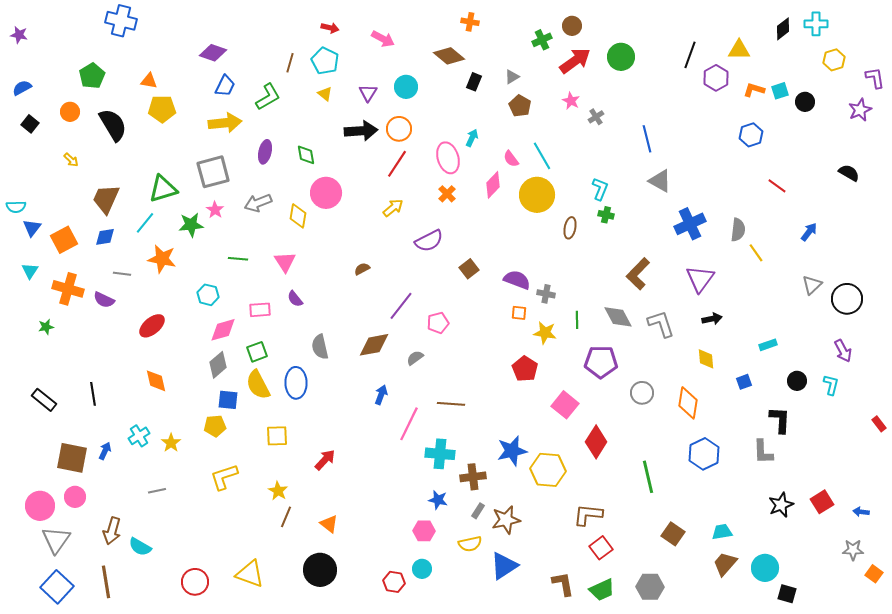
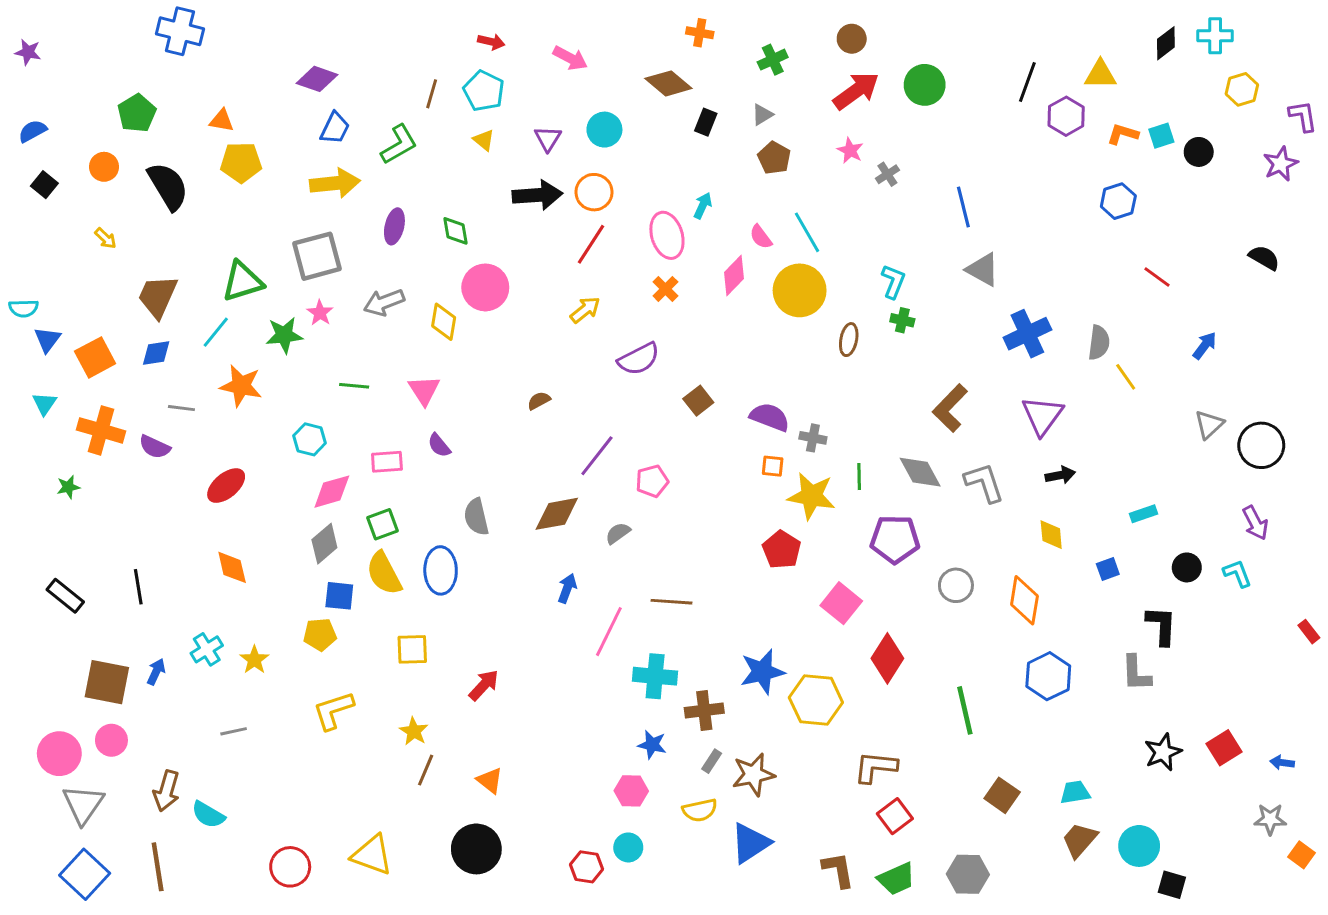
green cross: (542, 40) -> (773, 60), moved
yellow star: (545, 333) -> (811, 496), size x1.4
cyan L-shape: (831, 385) -> (1237, 573), turned -35

